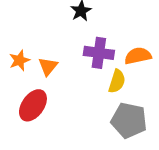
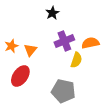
purple cross: (99, 53) -> (64, 41), turned -30
gray pentagon: (129, 120) -> (63, 91), moved

